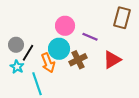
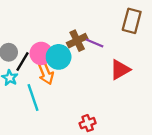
pink circle: (65, 26) -> (41, 53), moved
brown cross: (78, 60) -> (77, 41), moved

